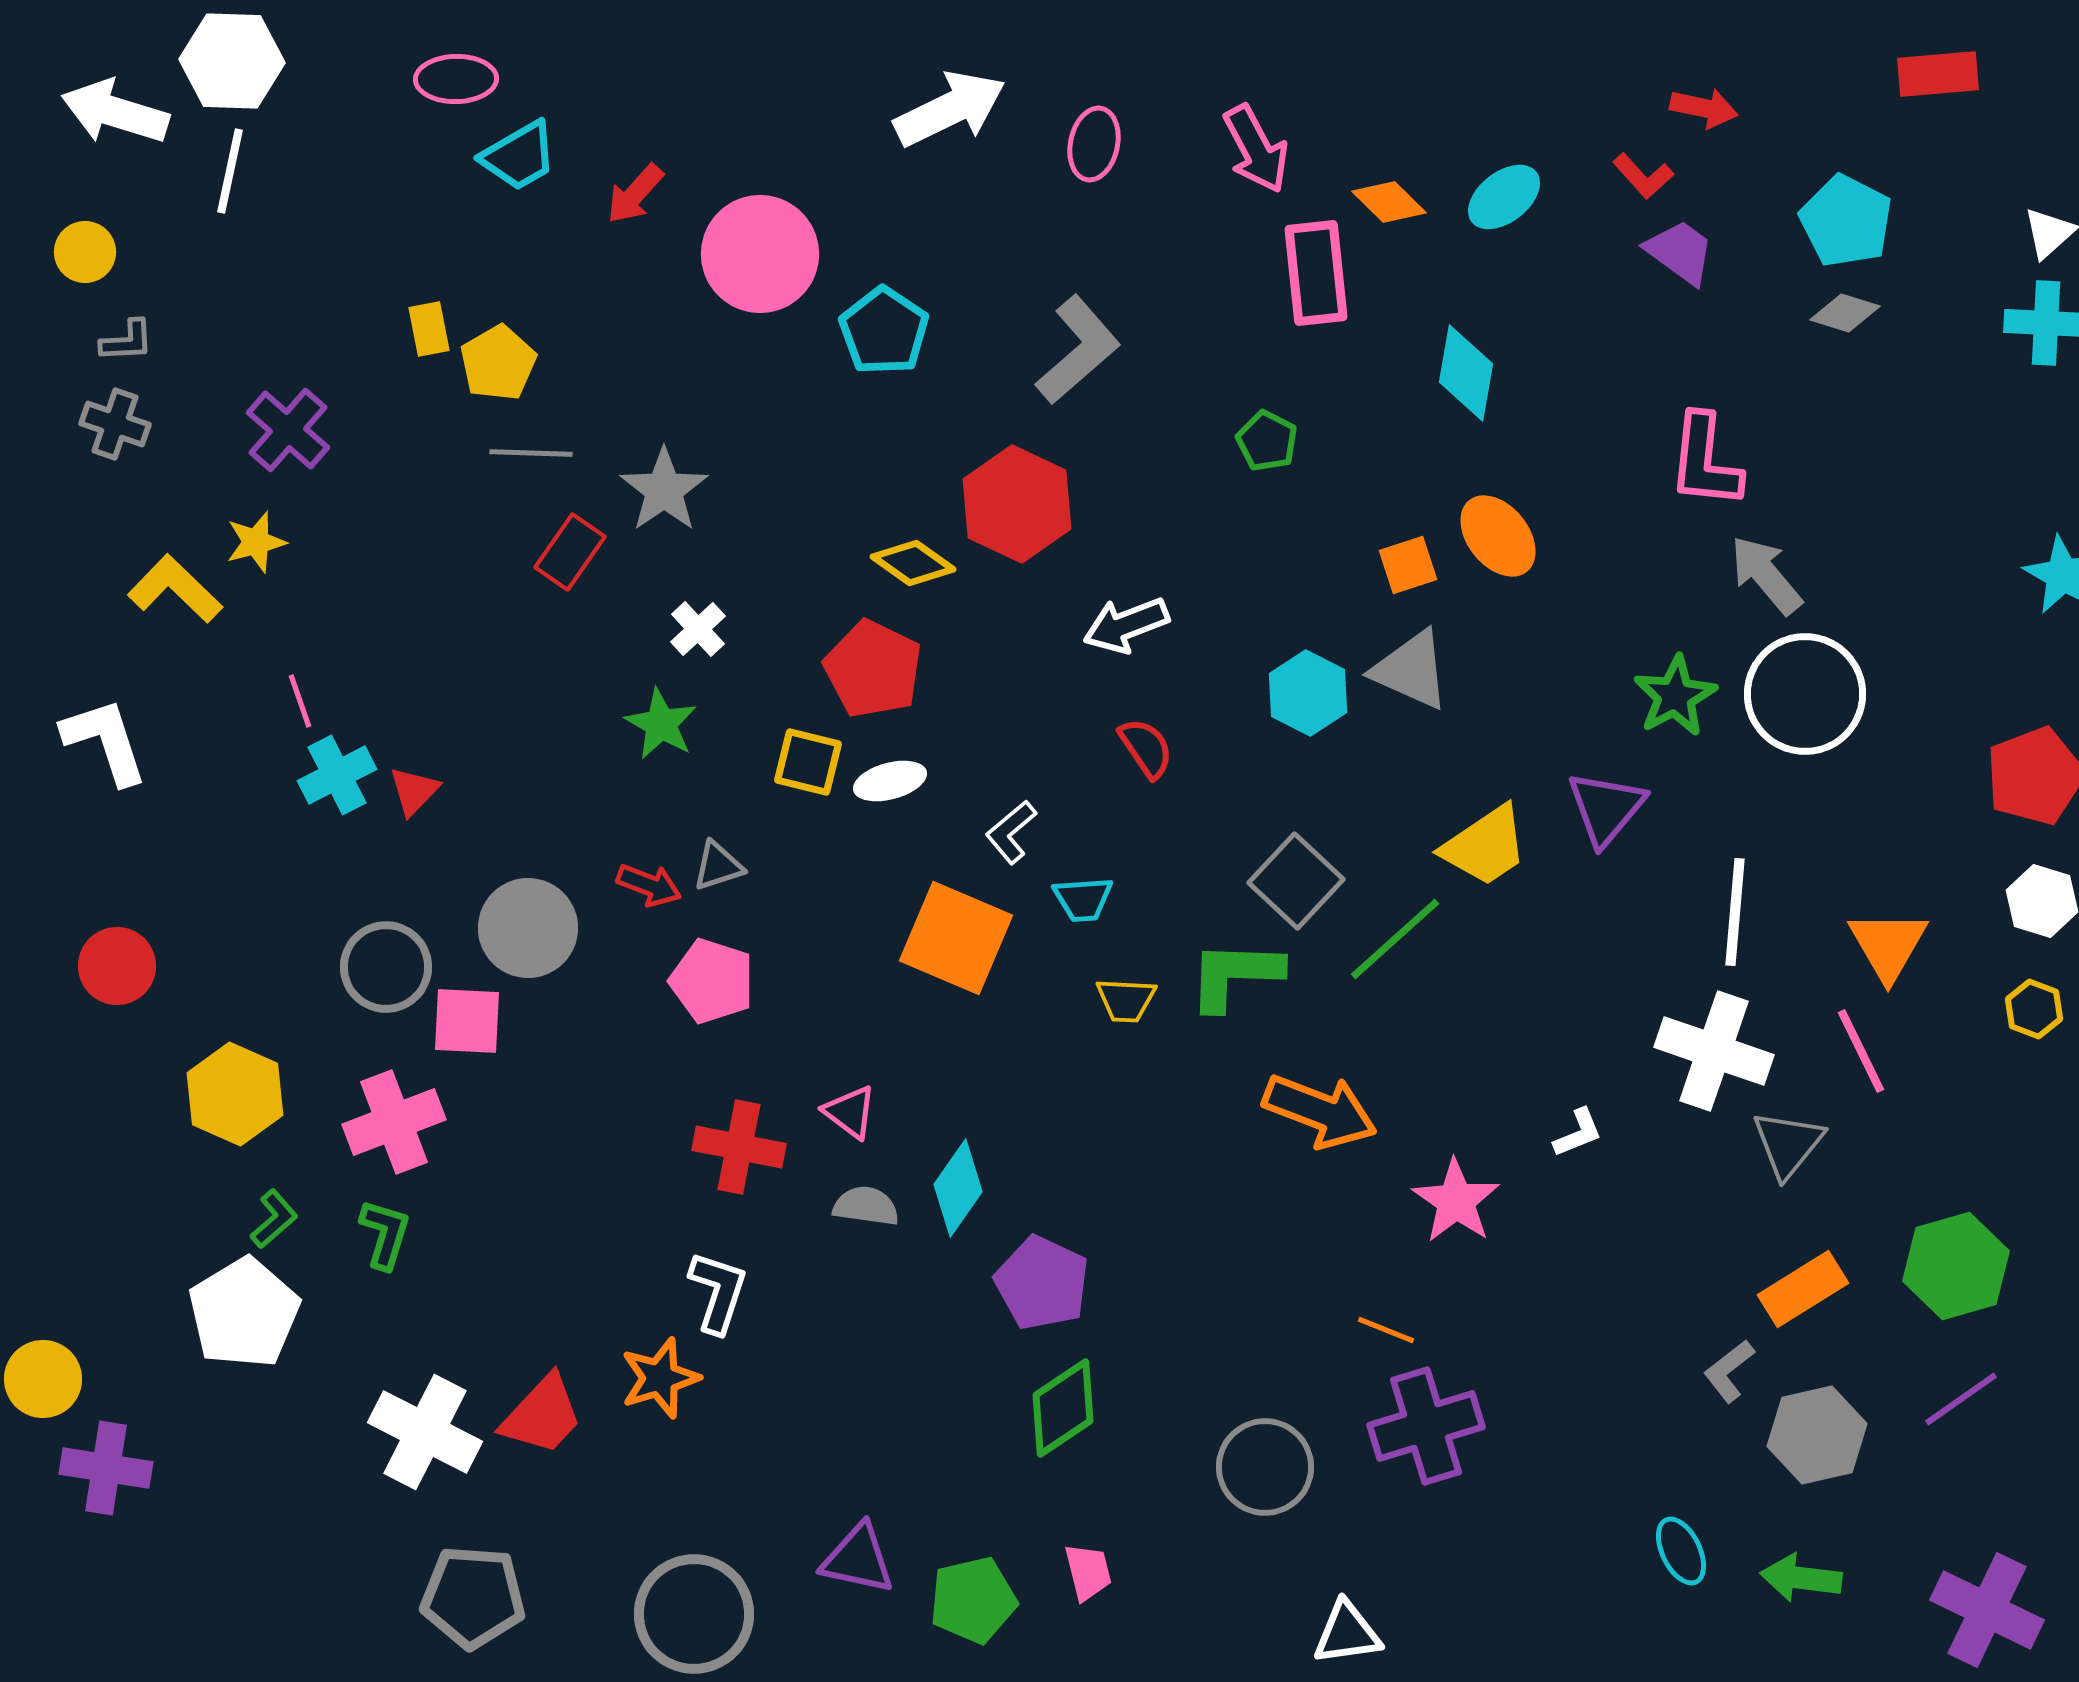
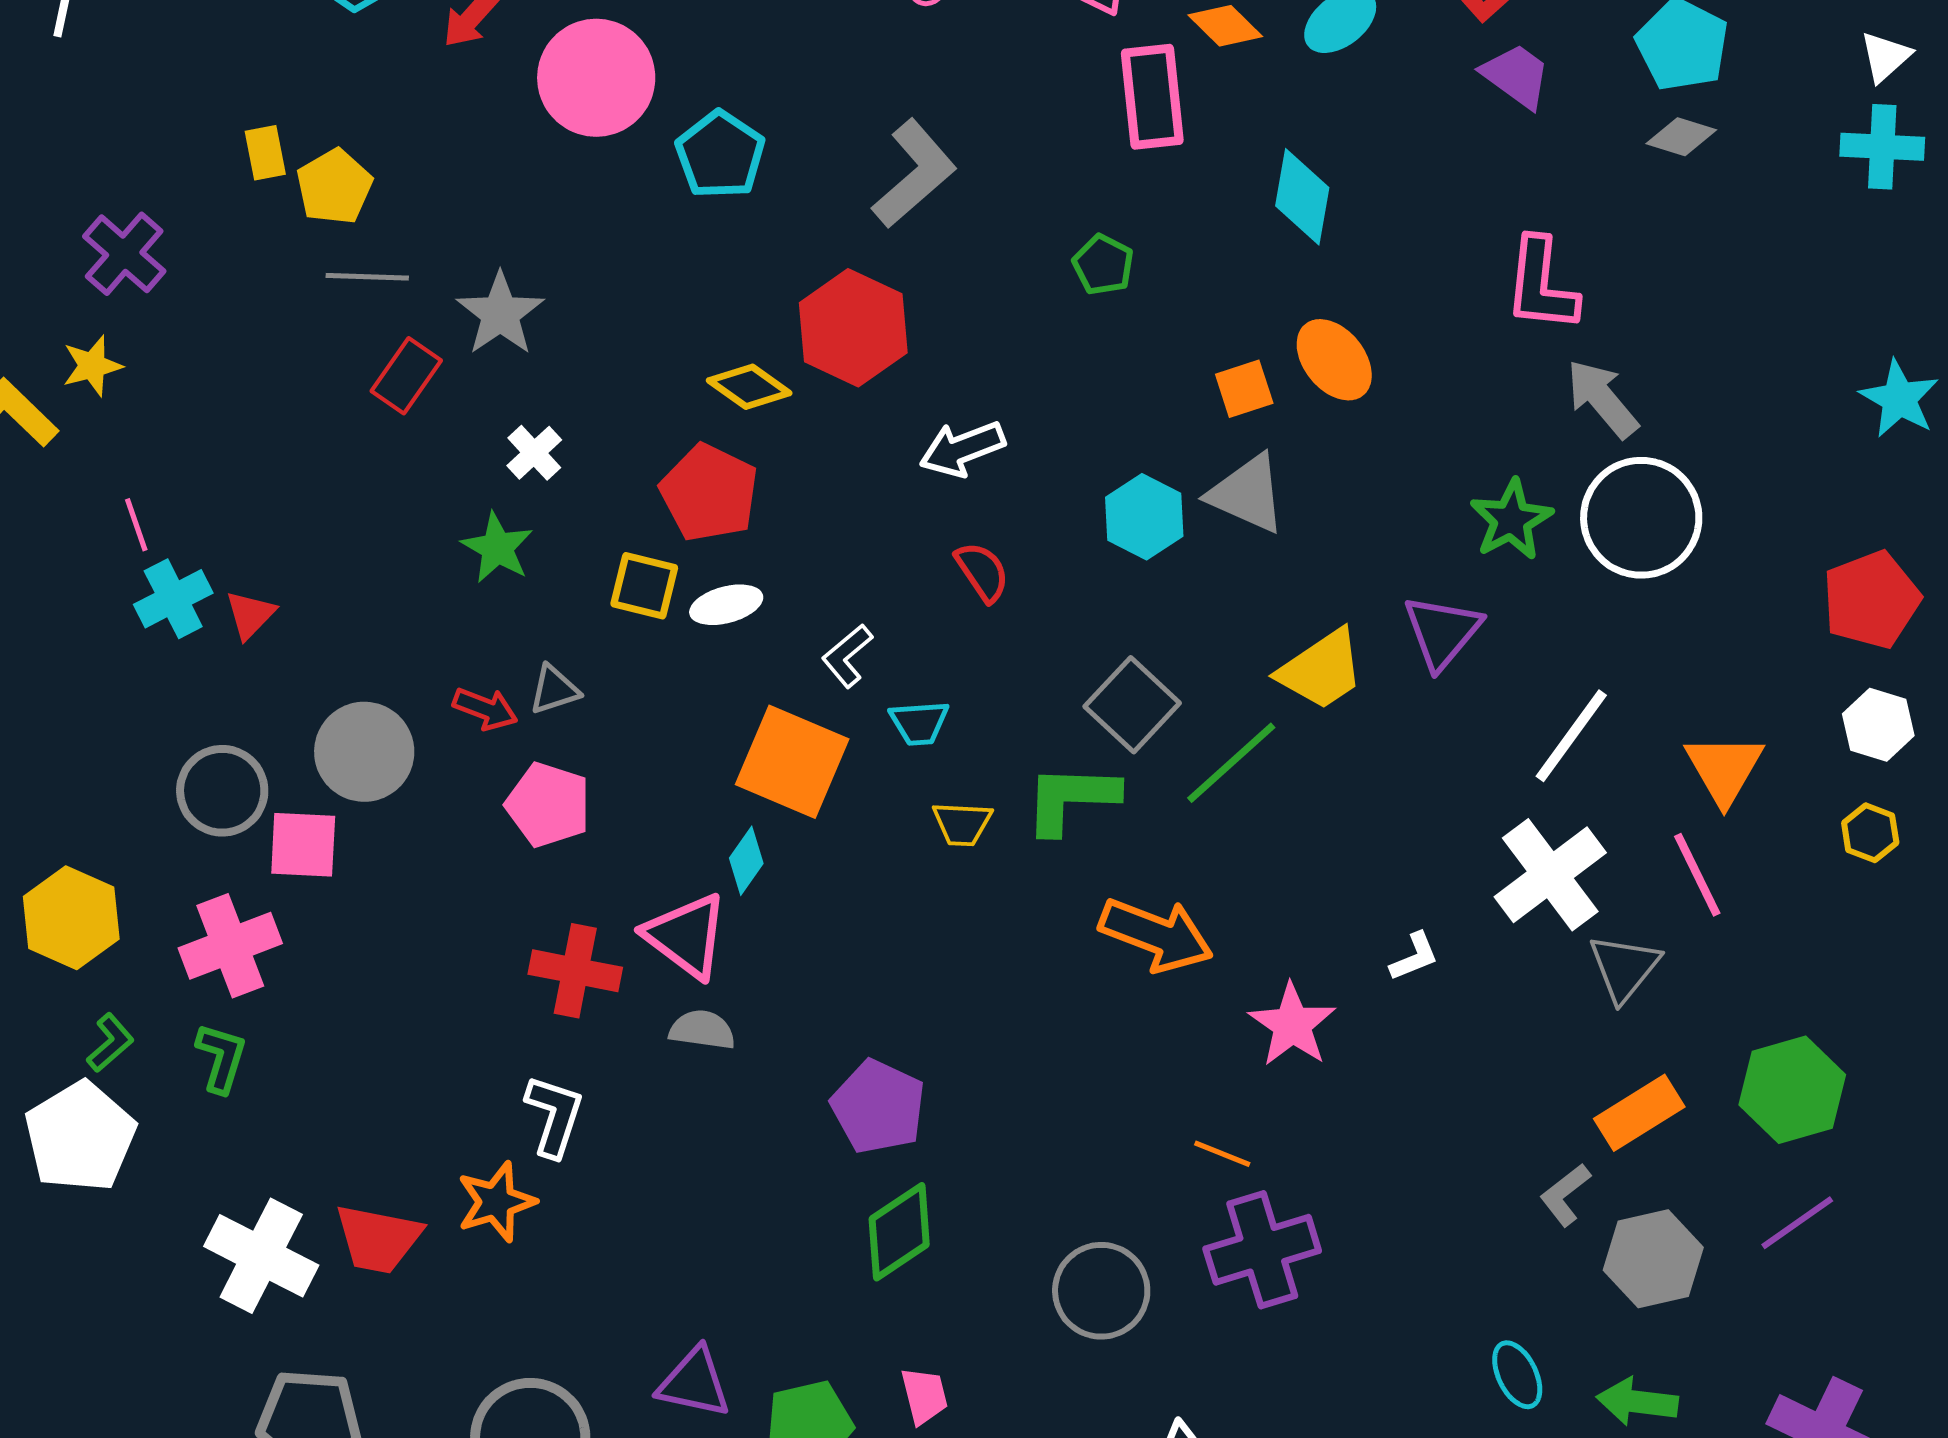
white line: (1735, 912) -> (1571, 736), turned 31
white cross: (1714, 1051) -> (1550, 875), turned 34
pink triangle: (850, 1112) -> (686, 936), size x1.6
cyan diamond: (958, 1188) -> (746, 861), moved, size x0.7
red trapezoid: (542, 1415) -> (378, 1239), turned 58

